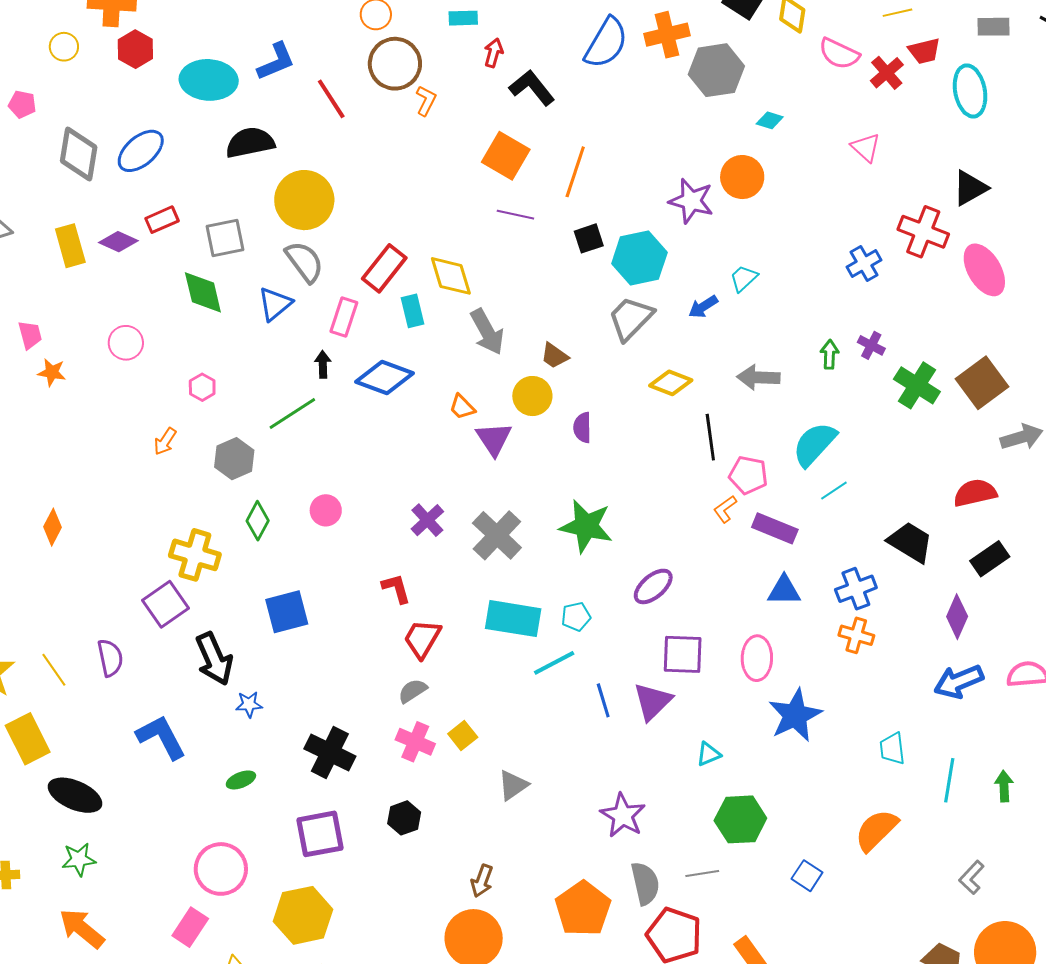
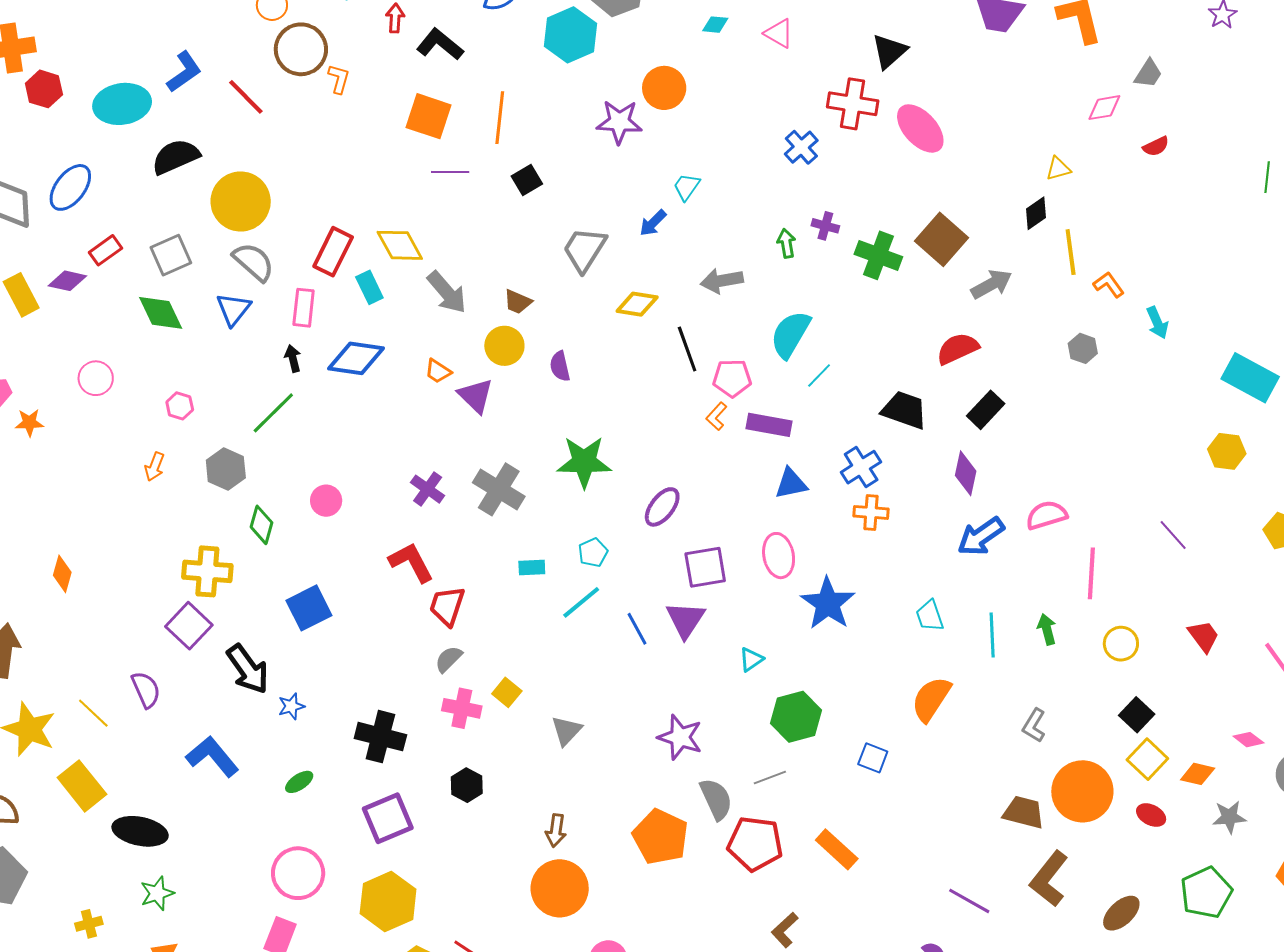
cyan diamond: (770, 120) -> (715, 25), moved
cyan hexagon: (639, 258) -> (571, 35), moved
red L-shape: (396, 588) -> (411, 562), size x1.4
cyan rectangle: (513, 619) -> (532, 567), size x0.5

